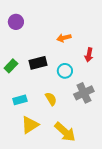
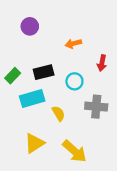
purple circle: (16, 22) -> (30, 26), moved
gray cross: (84, 93) -> (96, 107), turned 30
cyan rectangle: (20, 100) -> (32, 99), moved, size x1.5

